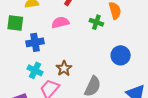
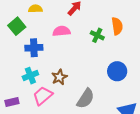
green square: (15, 23) -> (17, 26), turned 36
cyan cross: (35, 70) -> (30, 76), turned 35

